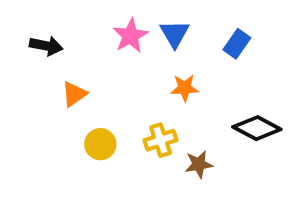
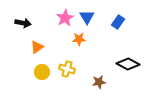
orange star: (185, 88) -> (79, 39), moved
yellow cross: (161, 140) -> (67, 69), moved, turned 35
yellow circle: (100, 144) -> (42, 72), moved

